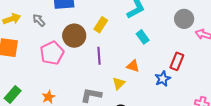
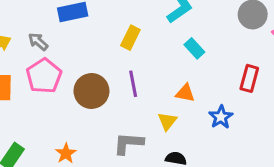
brown circle: (74, 36) -> (91, 91), moved
pink pentagon: (52, 53) -> (44, 76), moved
blue star: (163, 79) -> (221, 117), moved

